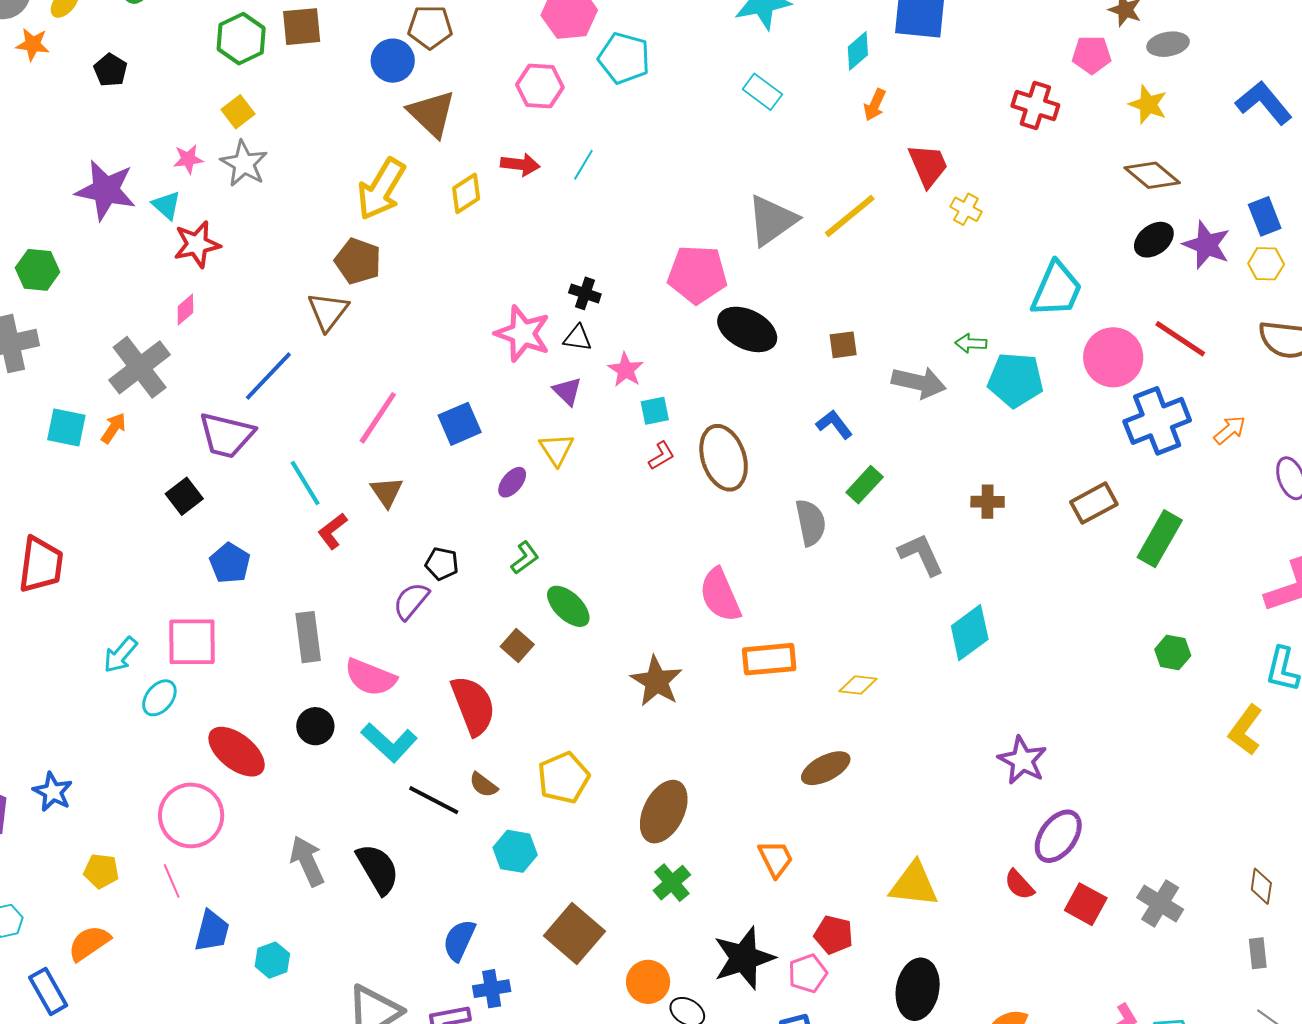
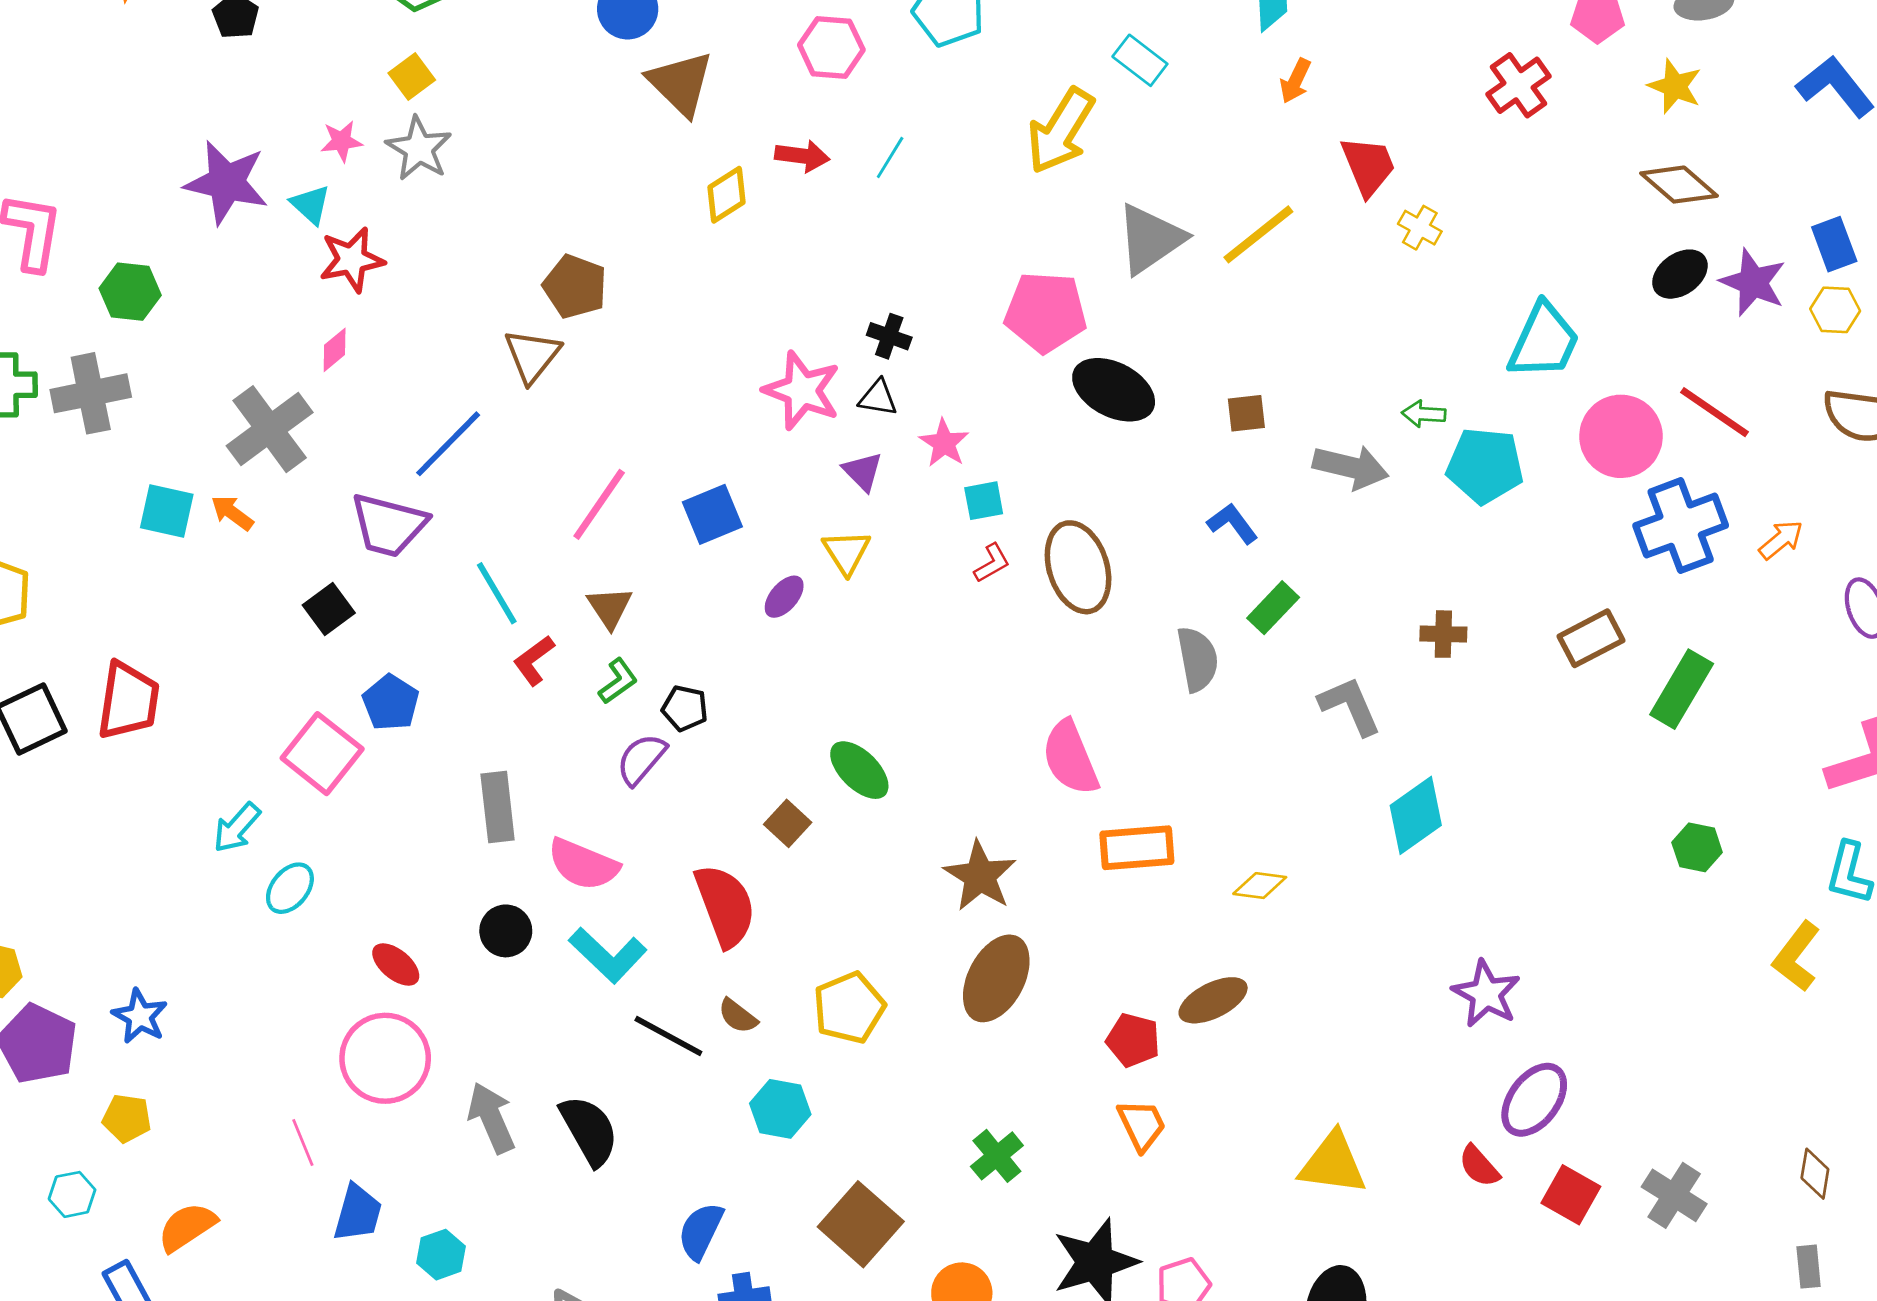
red cross: (1035, 105) -> (1518, 85), turned 36
yellow arrow: (381, 189) -> (1061, 131), moved
orange arrow: (114, 428) -> (232, 513), turned -88
green L-shape: (525, 558) -> (618, 681), moved
pink square: (192, 642) -> (322, 754), moved, turned 38
red ellipse: (237, 752) -> (396, 964), size x0.6
brown ellipse: (664, 812) -> (996, 978), moved
pink circle: (191, 815) -> (385, 1058), moved
yellow pentagon: (101, 871) -> (127, 1118), moved
red pentagon: (834, 935) -> (1133, 1040), moved

